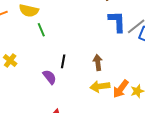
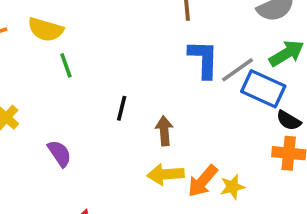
black line: (63, 61) -> (122, 108), moved
purple semicircle: (50, 77) -> (59, 153), moved

